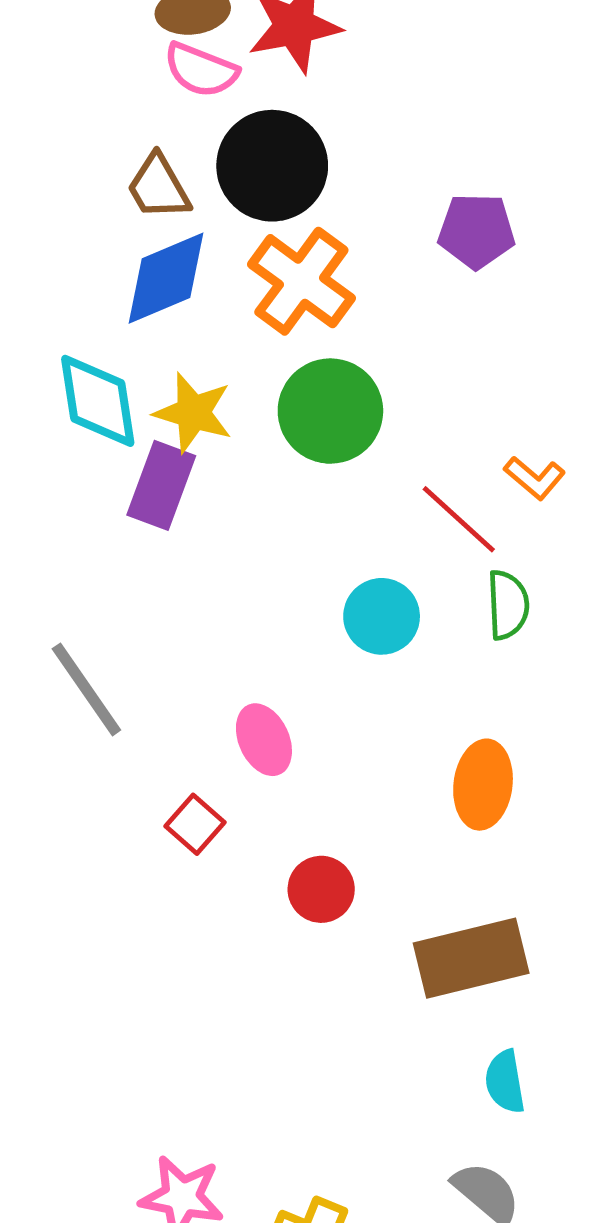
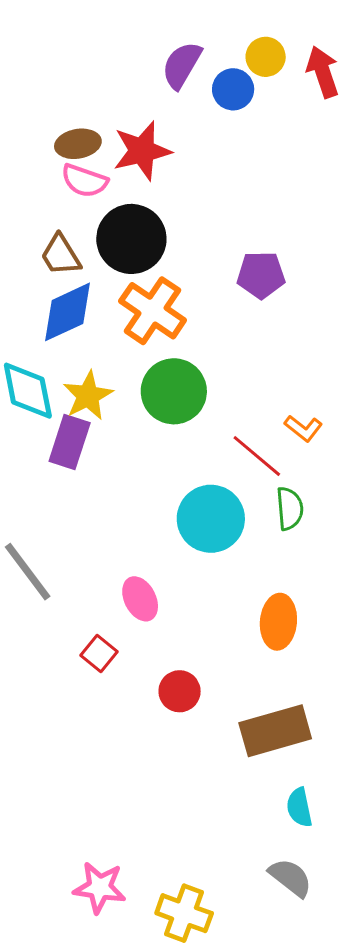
yellow star: (193, 413) -> (88, 396), turned 30
cyan circle: (382, 616) -> (211, 519), size x1.4

